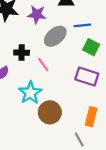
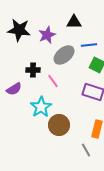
purple star: (37, 15) -> (47, 35), turned -30

